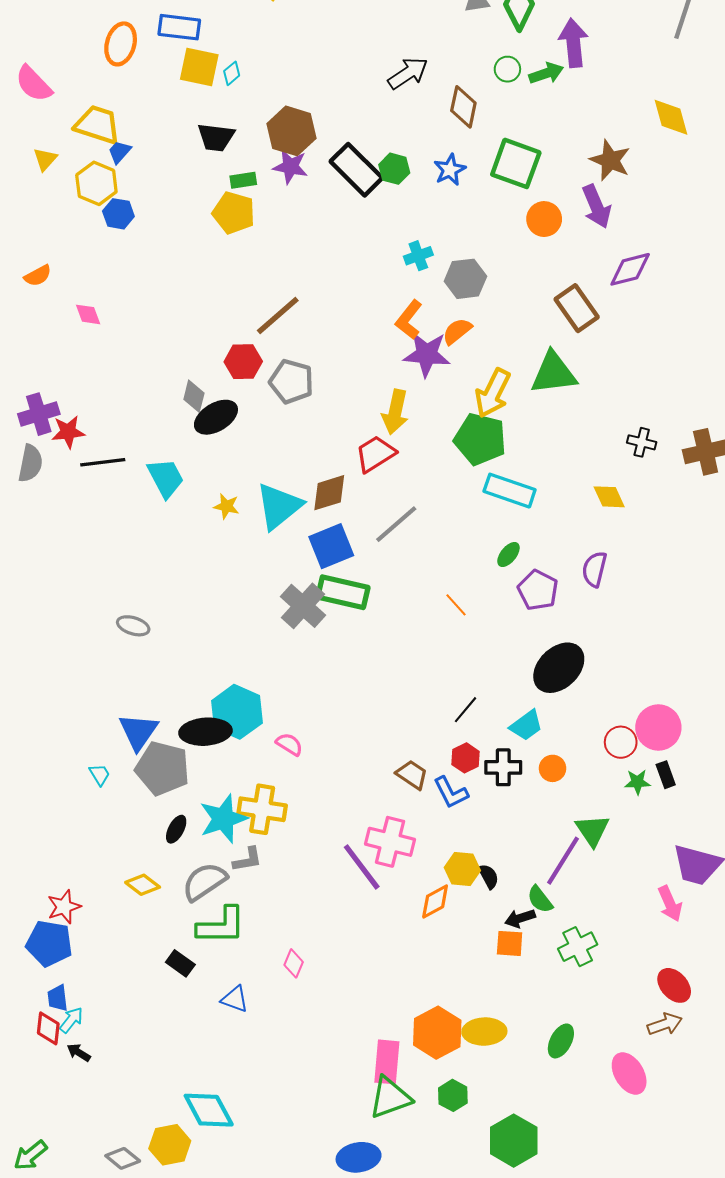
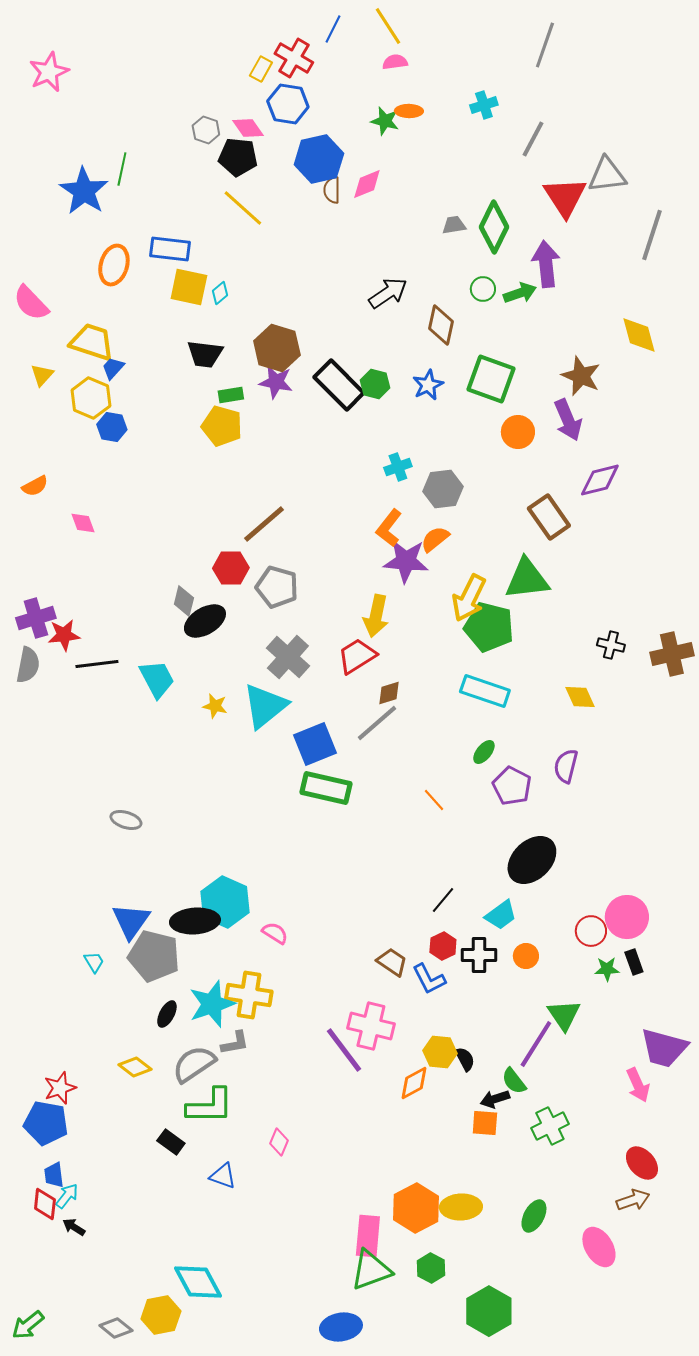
green pentagon: (480, 439) -> (489, 627), moved
brown diamond: (329, 493) -> (389, 693), moved, size x0.7
gray cross: (303, 606) -> (288, 657), moved

